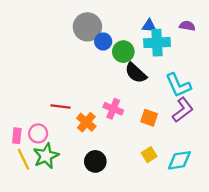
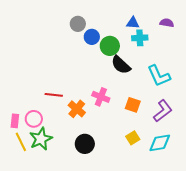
gray circle: (87, 27) -> (78, 24), size x0.6
cyan cross: (157, 43) -> (140, 38), size x0.7
purple L-shape: (183, 110) -> (163, 111), moved

